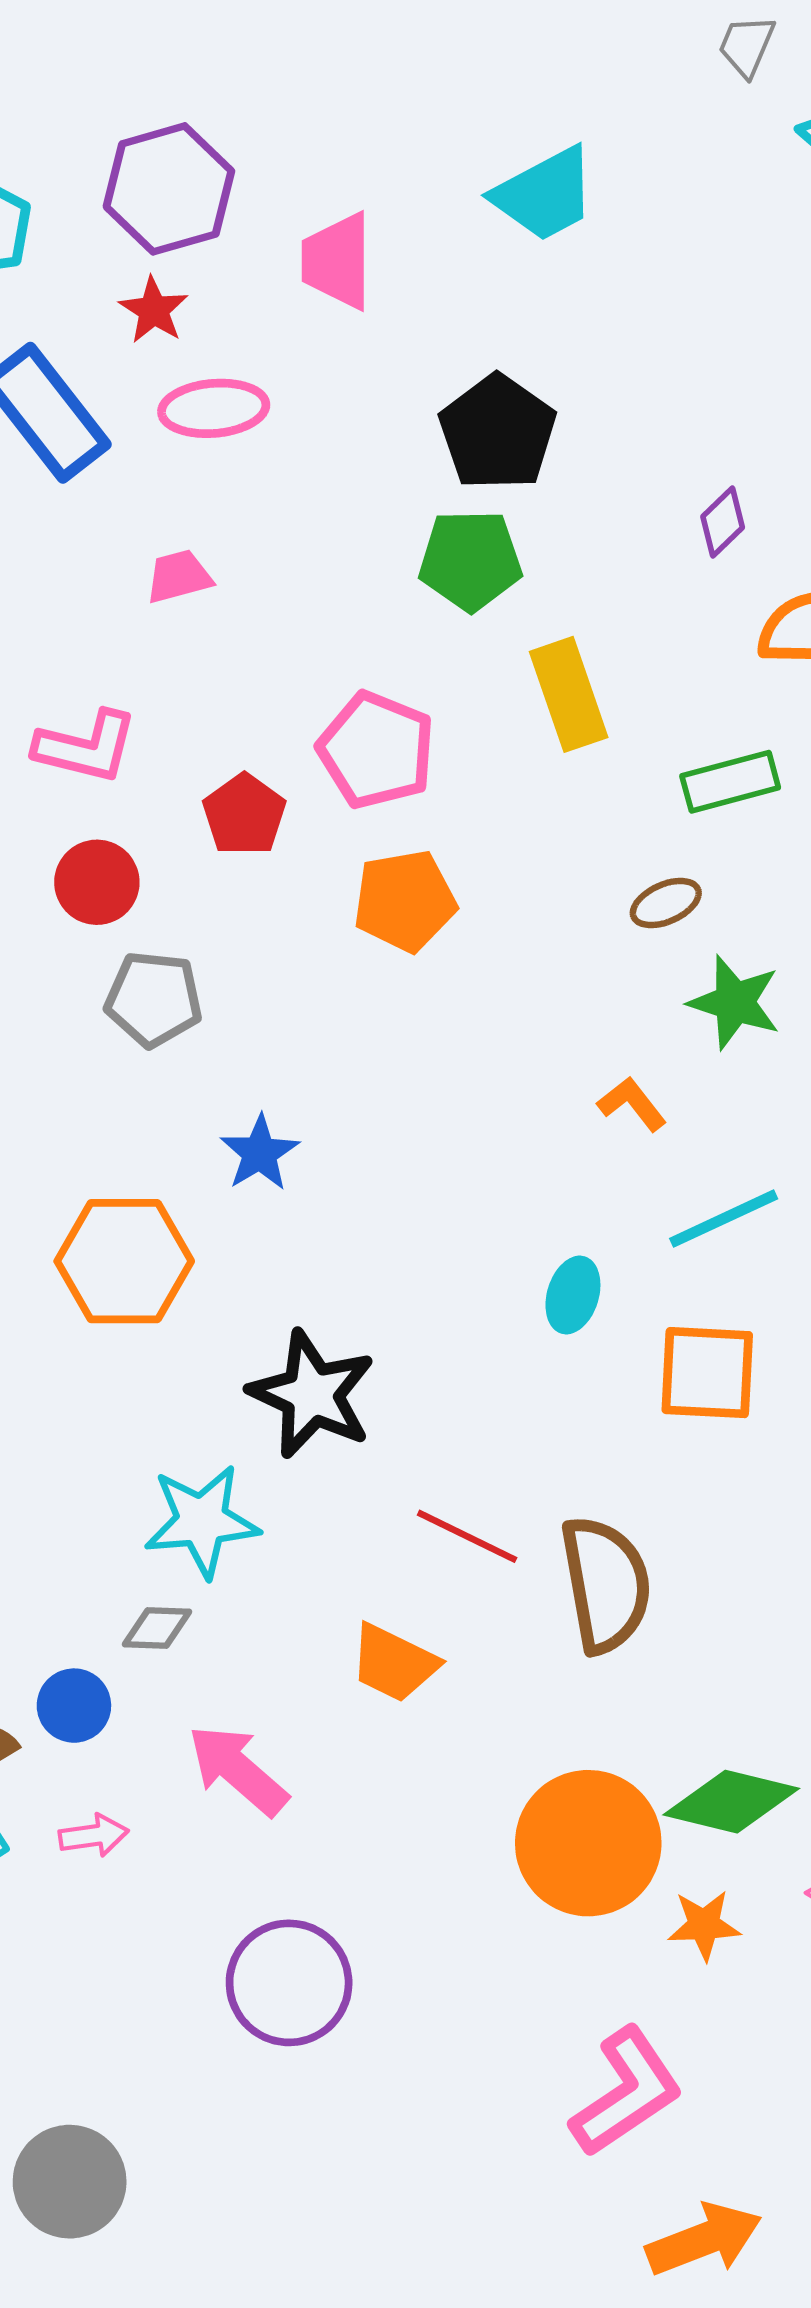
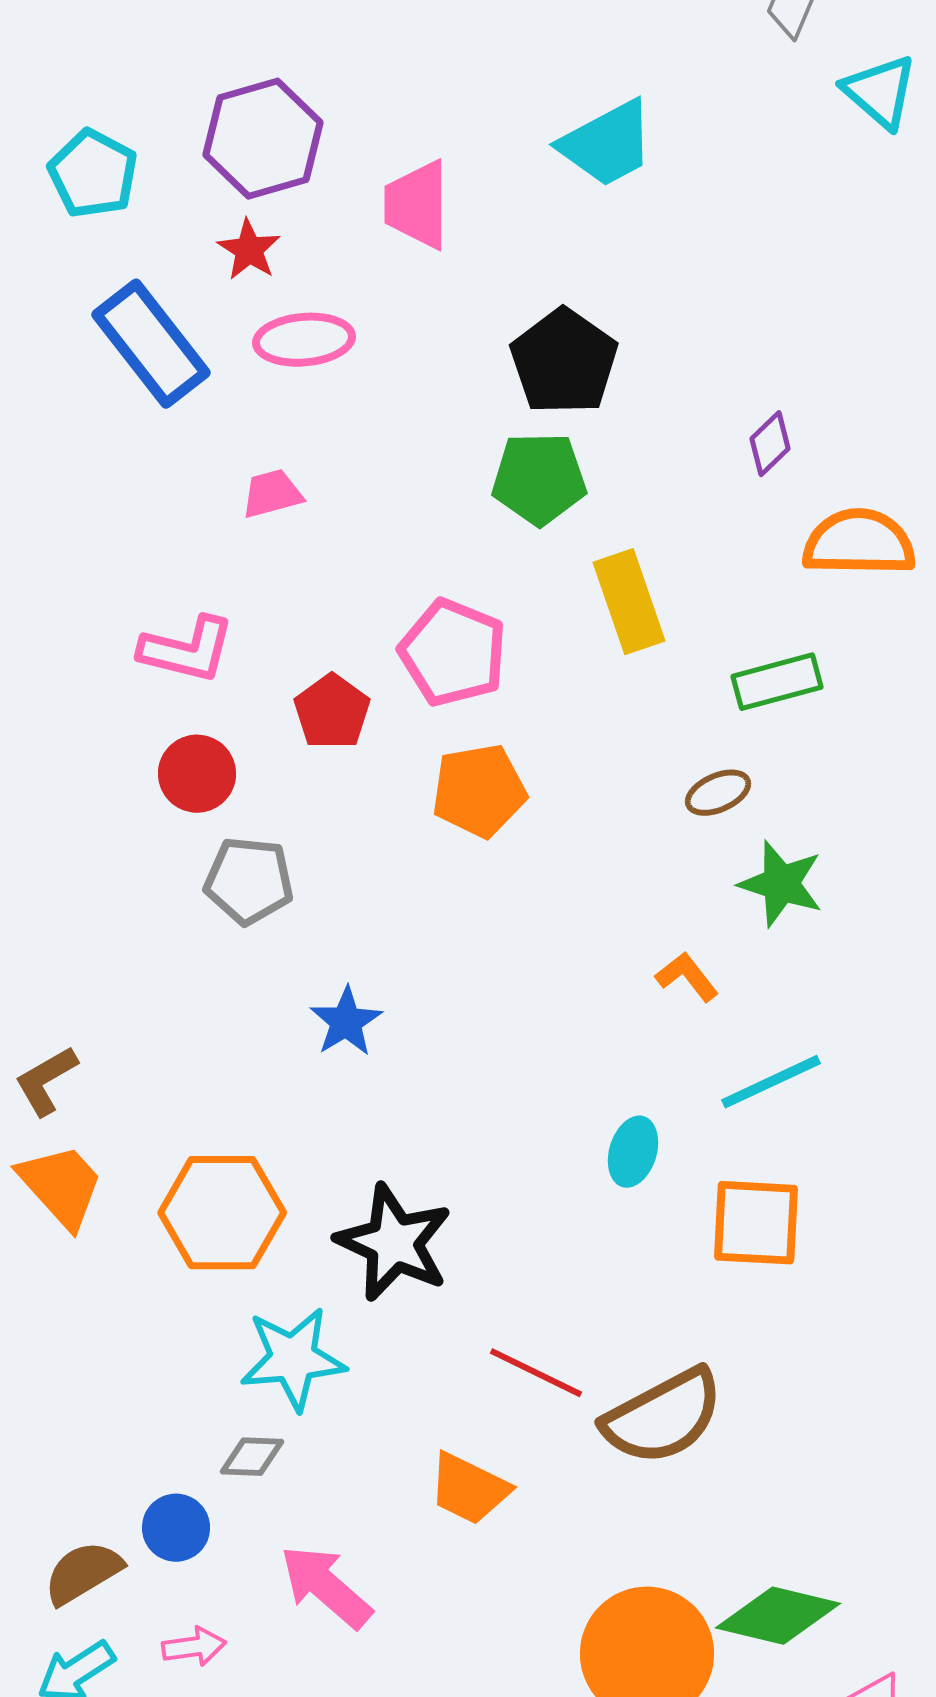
orange hexagon: (124, 1261) -> (222, 1213), moved
brown semicircle: (606, 1584) -> (663, 1417), turned 72

